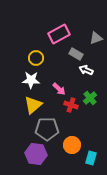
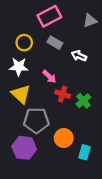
gray rectangle: (76, 54) -> (55, 43), moved
green cross: (90, 98) -> (83, 101), moved
yellow triangle: (33, 105) -> (21, 94), turned -36

